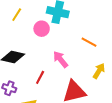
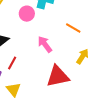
red line: (40, 77) -> (12, 63), moved

